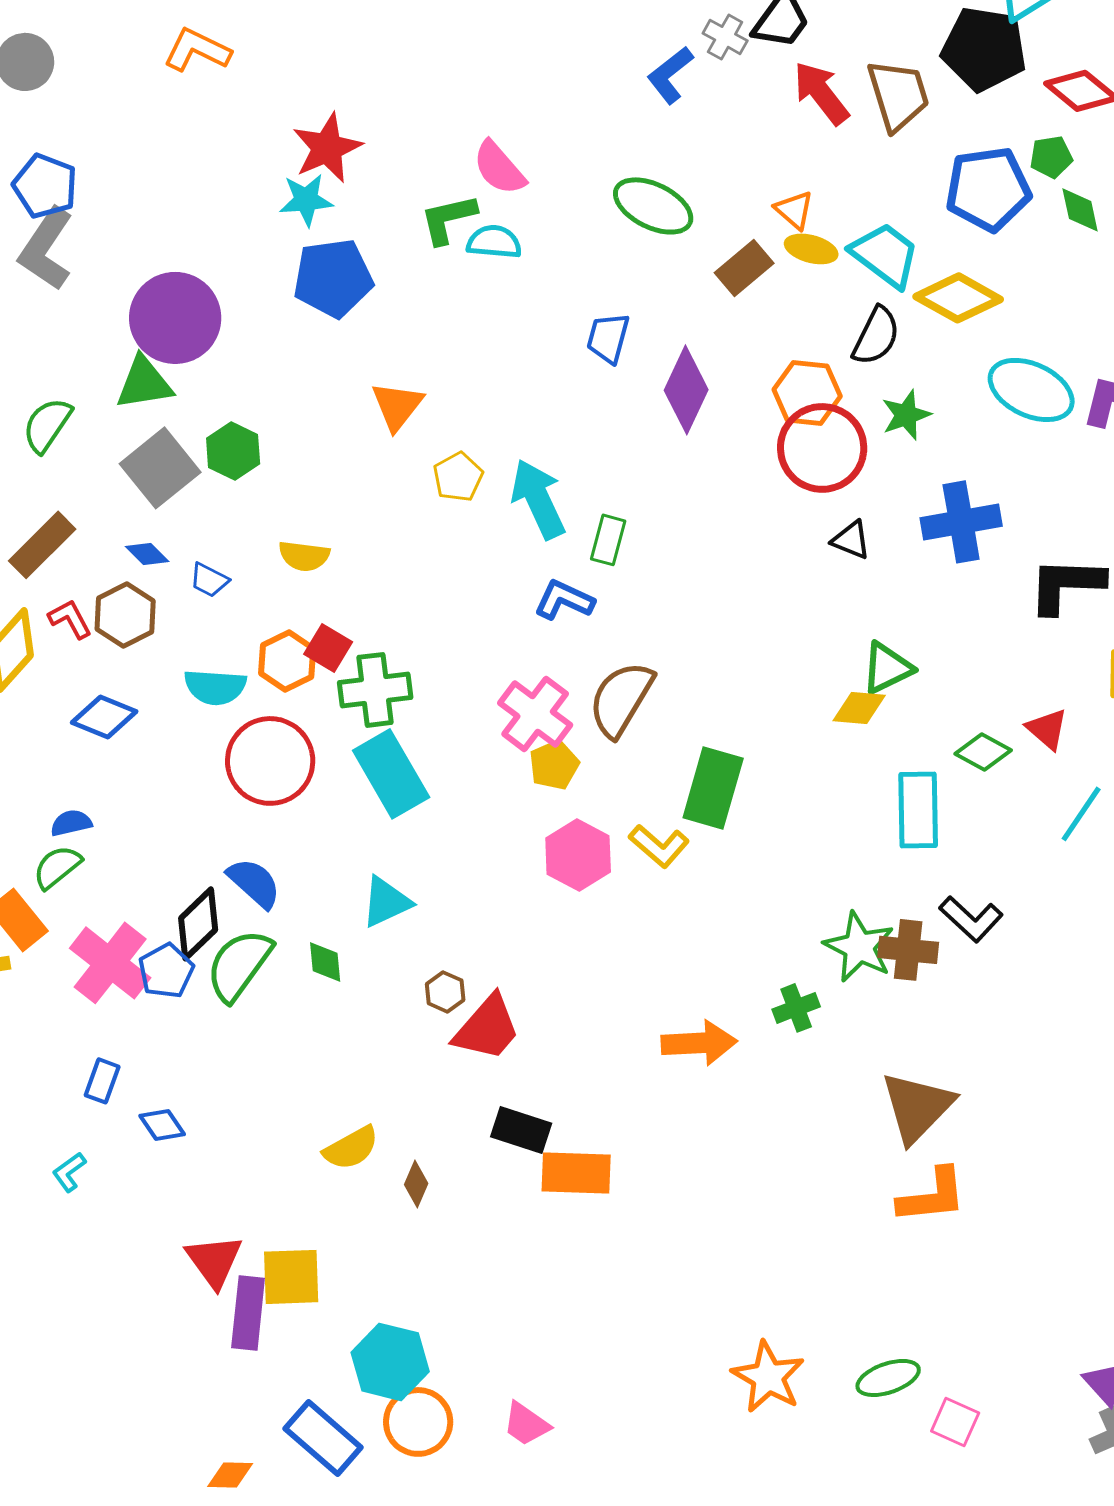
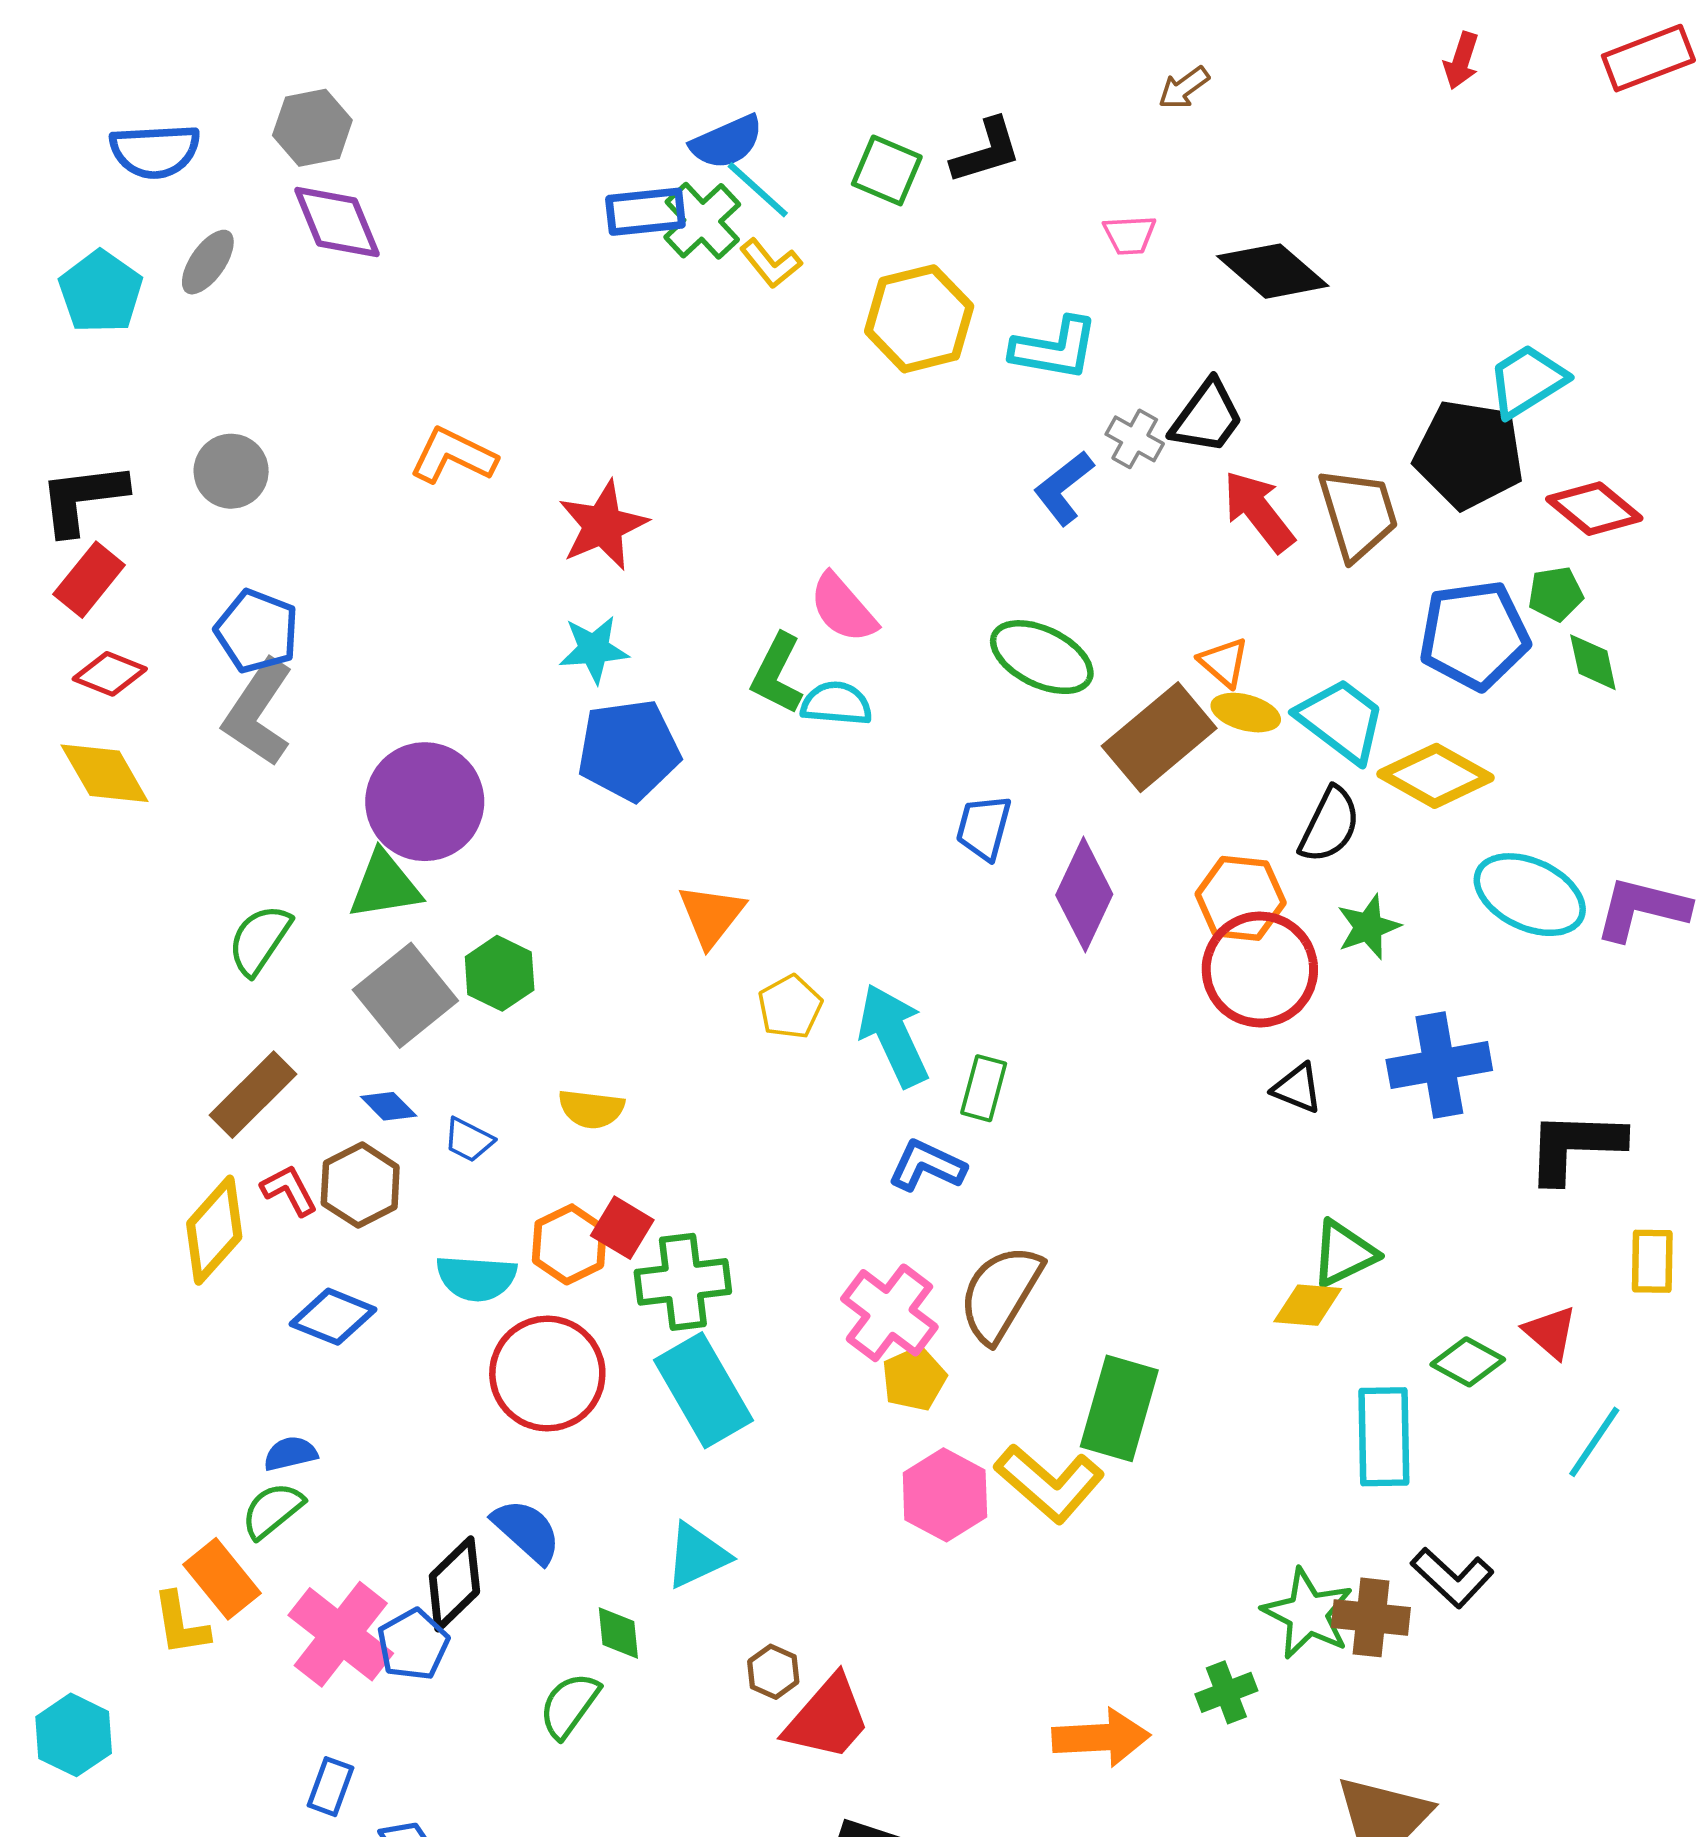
red star: (327, 148) -> (603, 525), moved
green L-shape: (448, 219) -> (777, 674), turned -50
brown rectangle: (744, 268) -> (1159, 737), size x1.5
yellow L-shape: (659, 846) -> (1050, 1483), size x1.4
green semicircle: (239, 965) -> (569, 1705), moved, size x0.7

